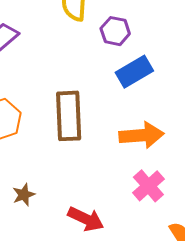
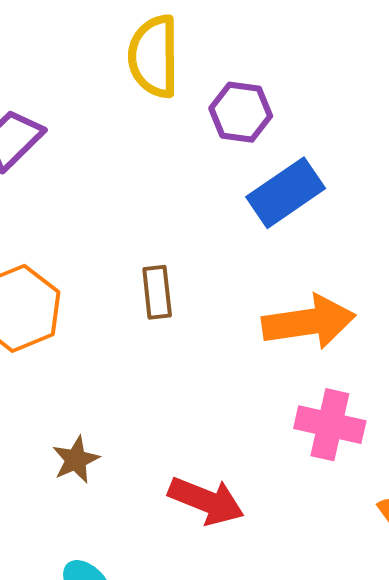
brown rectangle: (69, 116) -> (157, 292), size x0.5
pink cross: (148, 186) -> (330, 425), turned -32

